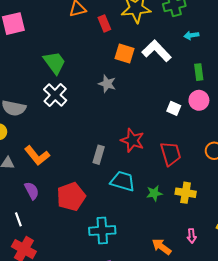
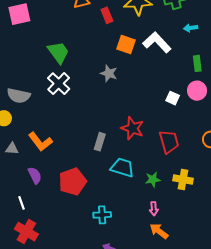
cyan cross: (102, 231) -> (102, 215), size x0.7
pink arrow: (192, 236) -> (154, 209), moved

